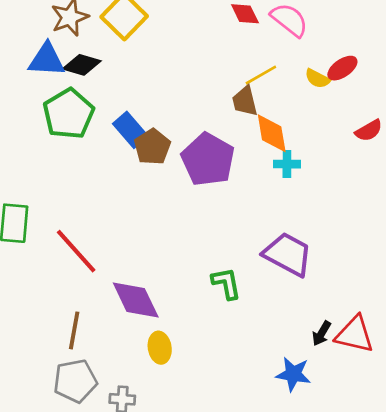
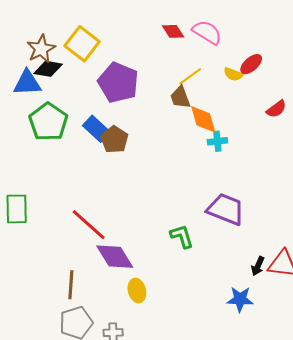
black diamond: (82, 65) -> (48, 69), moved
purple pentagon: (208, 159) -> (118, 83), moved
red line: (76, 251) -> (89, 225), moved

